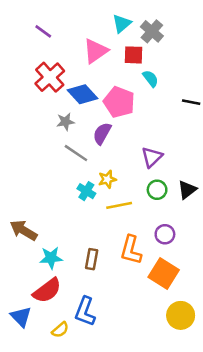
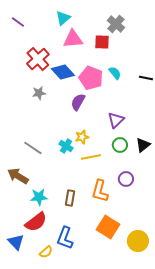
cyan triangle: (122, 24) -> (63, 18), moved
purple line: (43, 31) -> (18, 22), moved
pink triangle: (96, 51) -> (73, 39), turned 30
cyan semicircle: (151, 78) -> (115, 73), moved
gray star: (65, 122) -> (39, 93), moved
gray line: (76, 153) -> (33, 148), moved
orange square: (164, 274) -> (108, 227), moved

